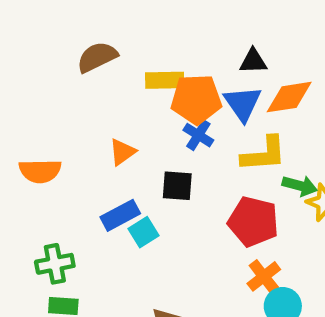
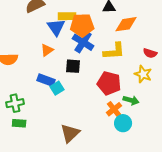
blue triangle: (243, 103) -> (56, 27), moved
blue cross: (198, 135) -> (83, 42), size x1.5
green arrow: (300, 186) -> (131, 100), moved
blue rectangle: (120, 215) -> (46, 80), turned 48

